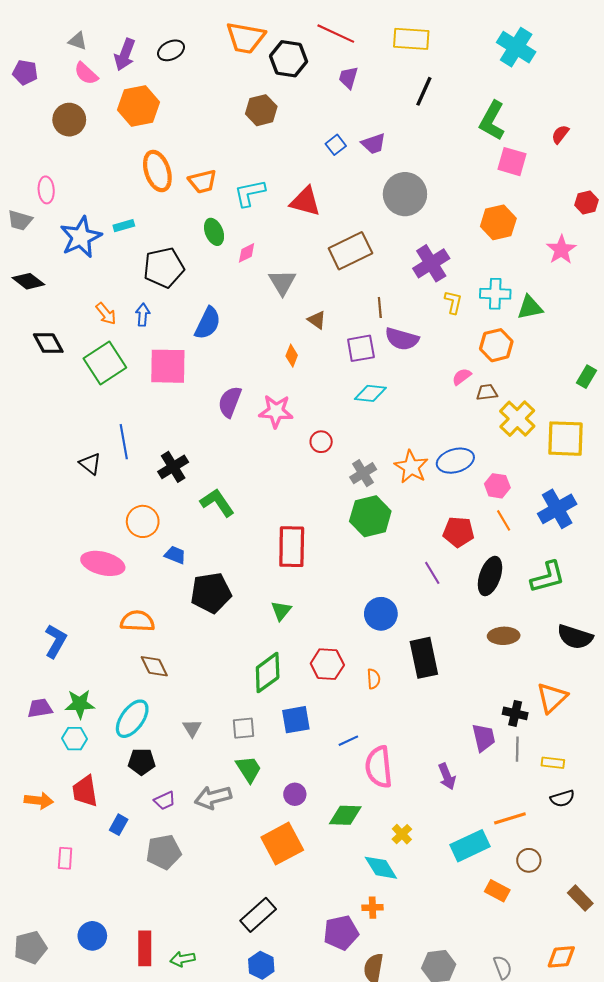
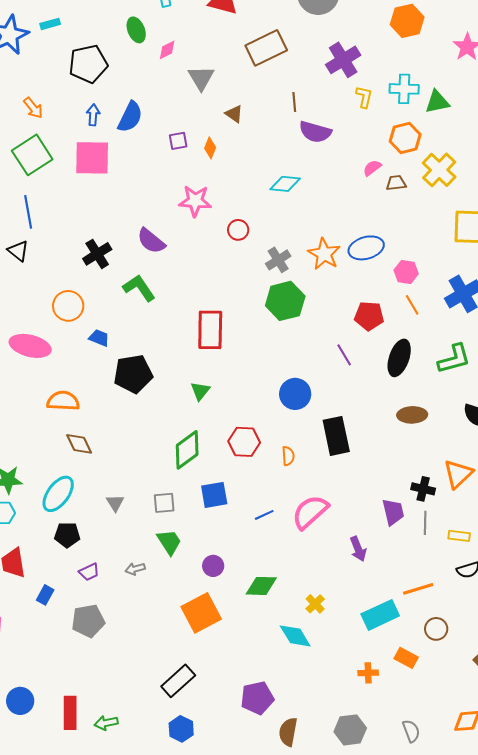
blue arrow: (143, 315) -> (93, 115), moved
purple square: (361, 348) -> (178, 141), moved, size x0.7
purple semicircle: (230, 402) -> (151, 241), moved, turned -72
yellow cross: (517, 419) -> (439, 170), moved
blue line: (124, 442) -> (28, 212), moved
pink semicircle: (379, 767) -> (310, 512), moved, turned 54
gray arrow: (213, 797) -> (135, 569), size x0.6
orange cross: (372, 908) -> (368, 673), moved

